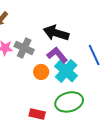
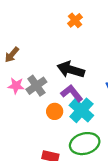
gray cross: (24, 48) -> (36, 86), turned 30

